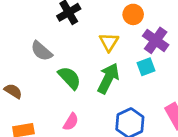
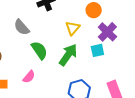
pink semicircle: (71, 122) -> (29, 77), moved

